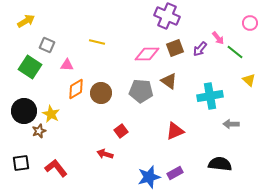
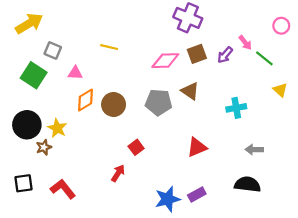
yellow arrow: (26, 21) -> (29, 23), size x1.4
cyan cross: (210, 96) -> (236, 108), size x0.7
gray arrow: (231, 124) -> (254, 150), moved
red arrow: (105, 154) -> (118, 173), turned 105

